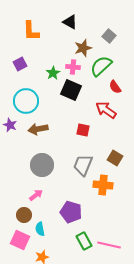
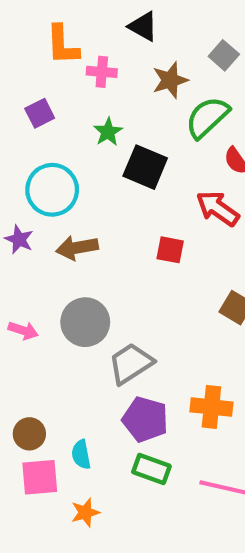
pink cross: (73, 67) -> (102, 72), moved
gray trapezoid: (83, 165) -> (131, 364), moved, turned 35
orange cross: (103, 185) -> (211, 407), moved
pink arrow: (36, 195) -> (23, 330), moved, turned 56
brown circle: (24, 215) -> (29, 434), moved
pink square: (20, 240) -> (40, 477), turned -30
green rectangle: (84, 241) -> (151, 469), moved, turned -42

